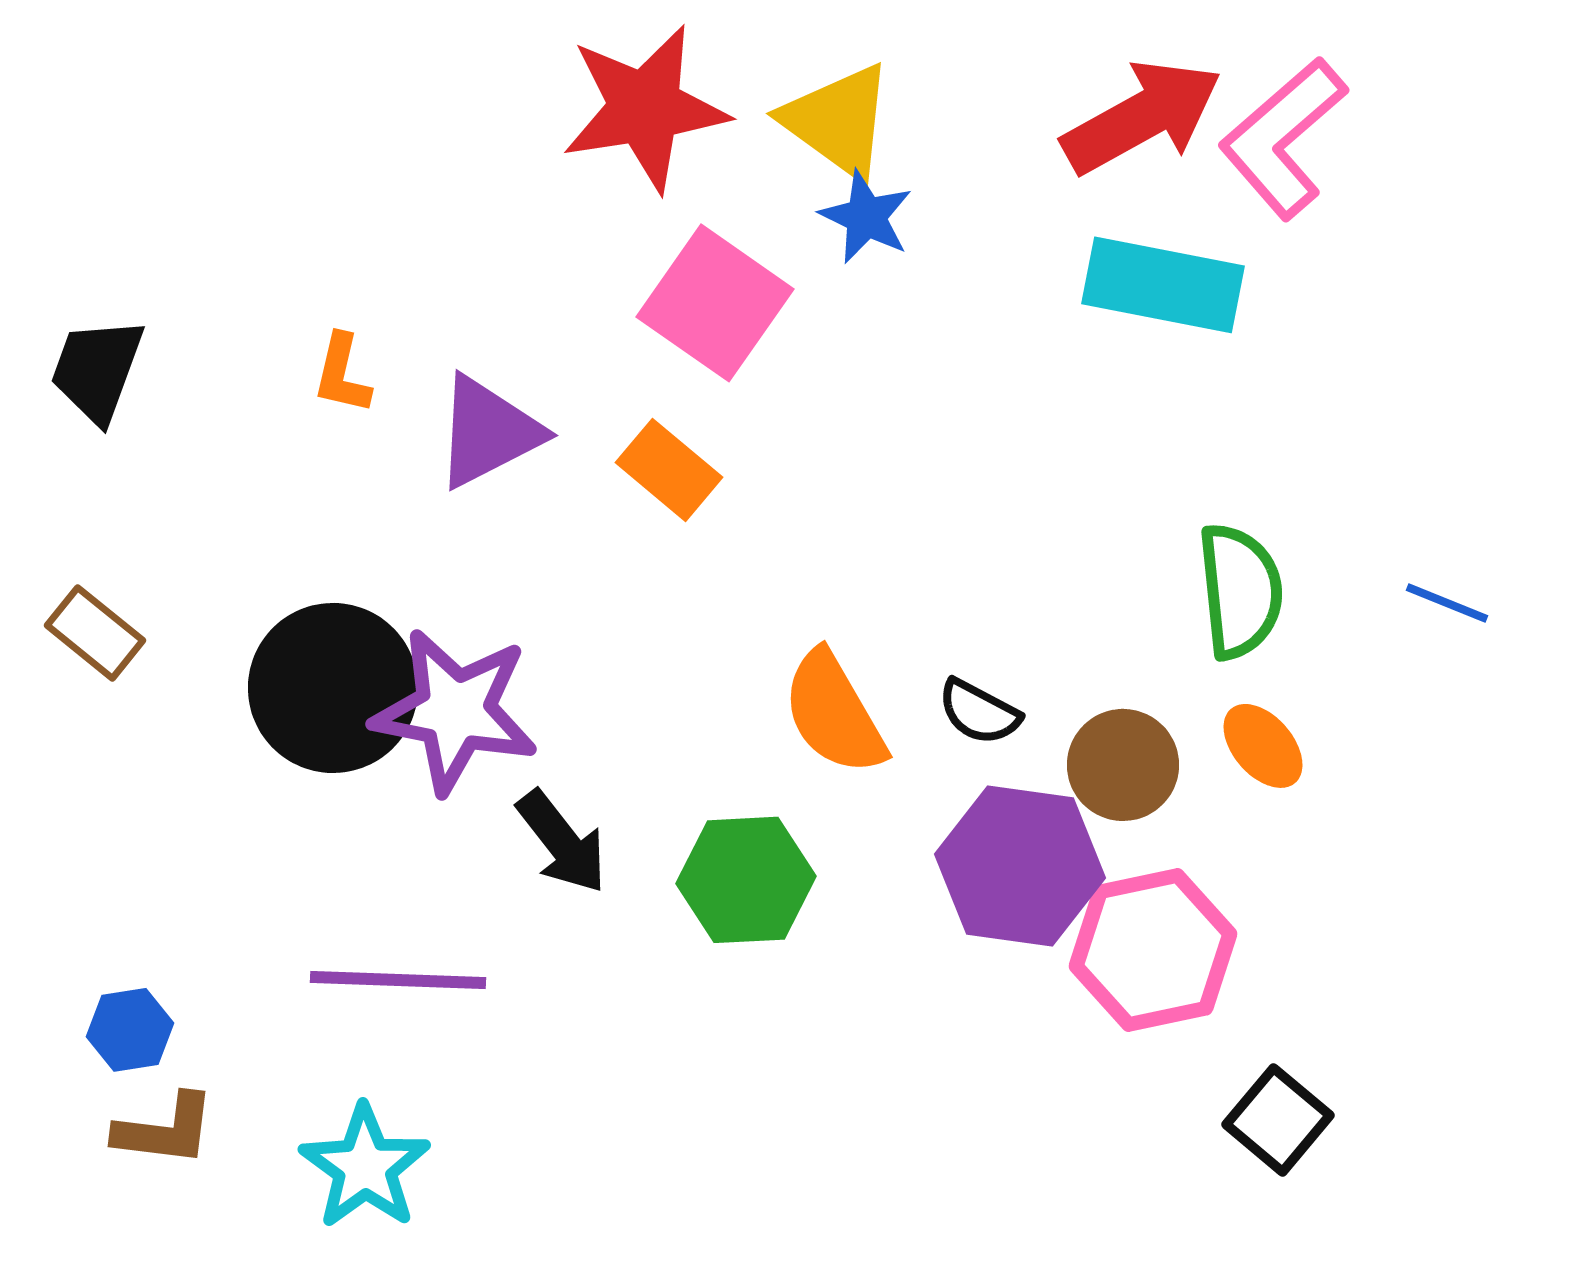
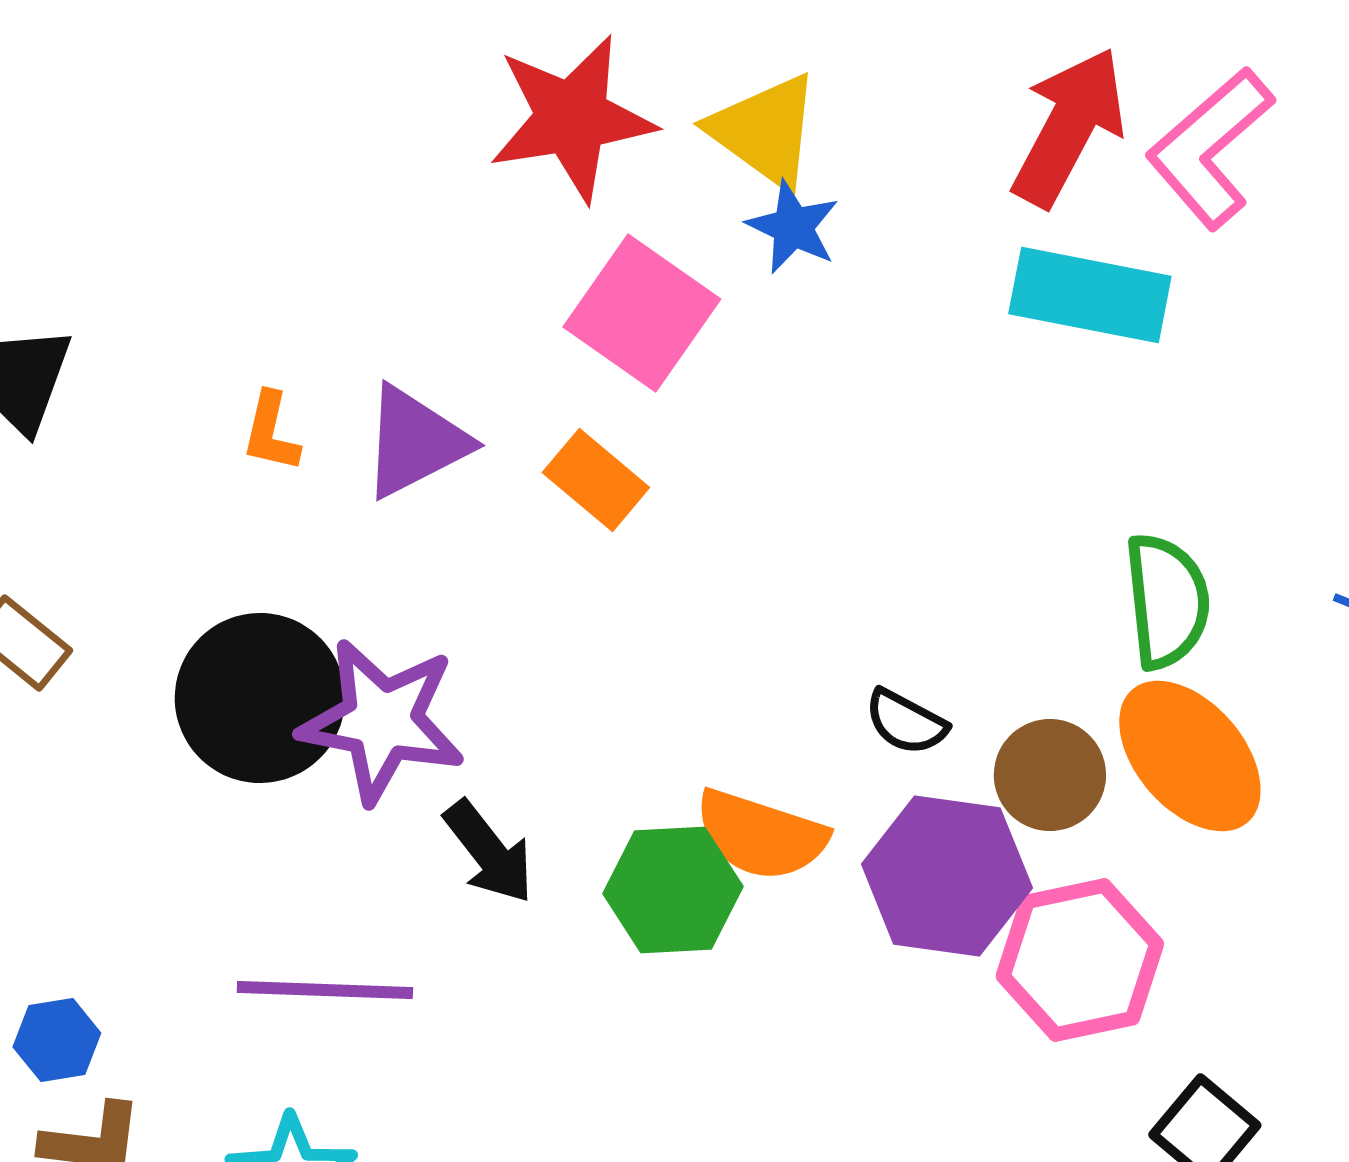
red arrow: (1142, 117) -> (1069, 127), turned -33
orange L-shape: (342, 374) -> (271, 432), moved
orange semicircle: (834, 713) -> (761, 835), moved, turned -42
orange ellipse: (1263, 746) -> (1190, 756), size x1.8

